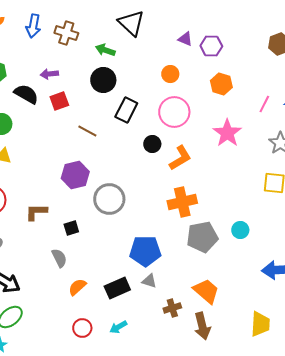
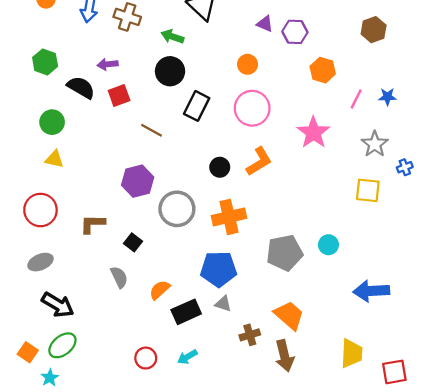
orange hexagon: (221, 84) -> (323, 70), moved
black circle: (152, 144) -> (220, 167), moved
orange cross: (182, 202) -> (229, 217), moved
black square: (71, 228) -> (133, 242), turned -35
orange semicircle: (77, 287) -> (160, 290), moved

